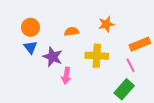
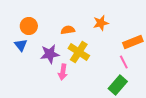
blue triangle: (30, 47) -> (21, 45), moved
yellow cross: (97, 56) -> (79, 52), moved, turned 30
purple star: (53, 57) -> (50, 54), turned -30

